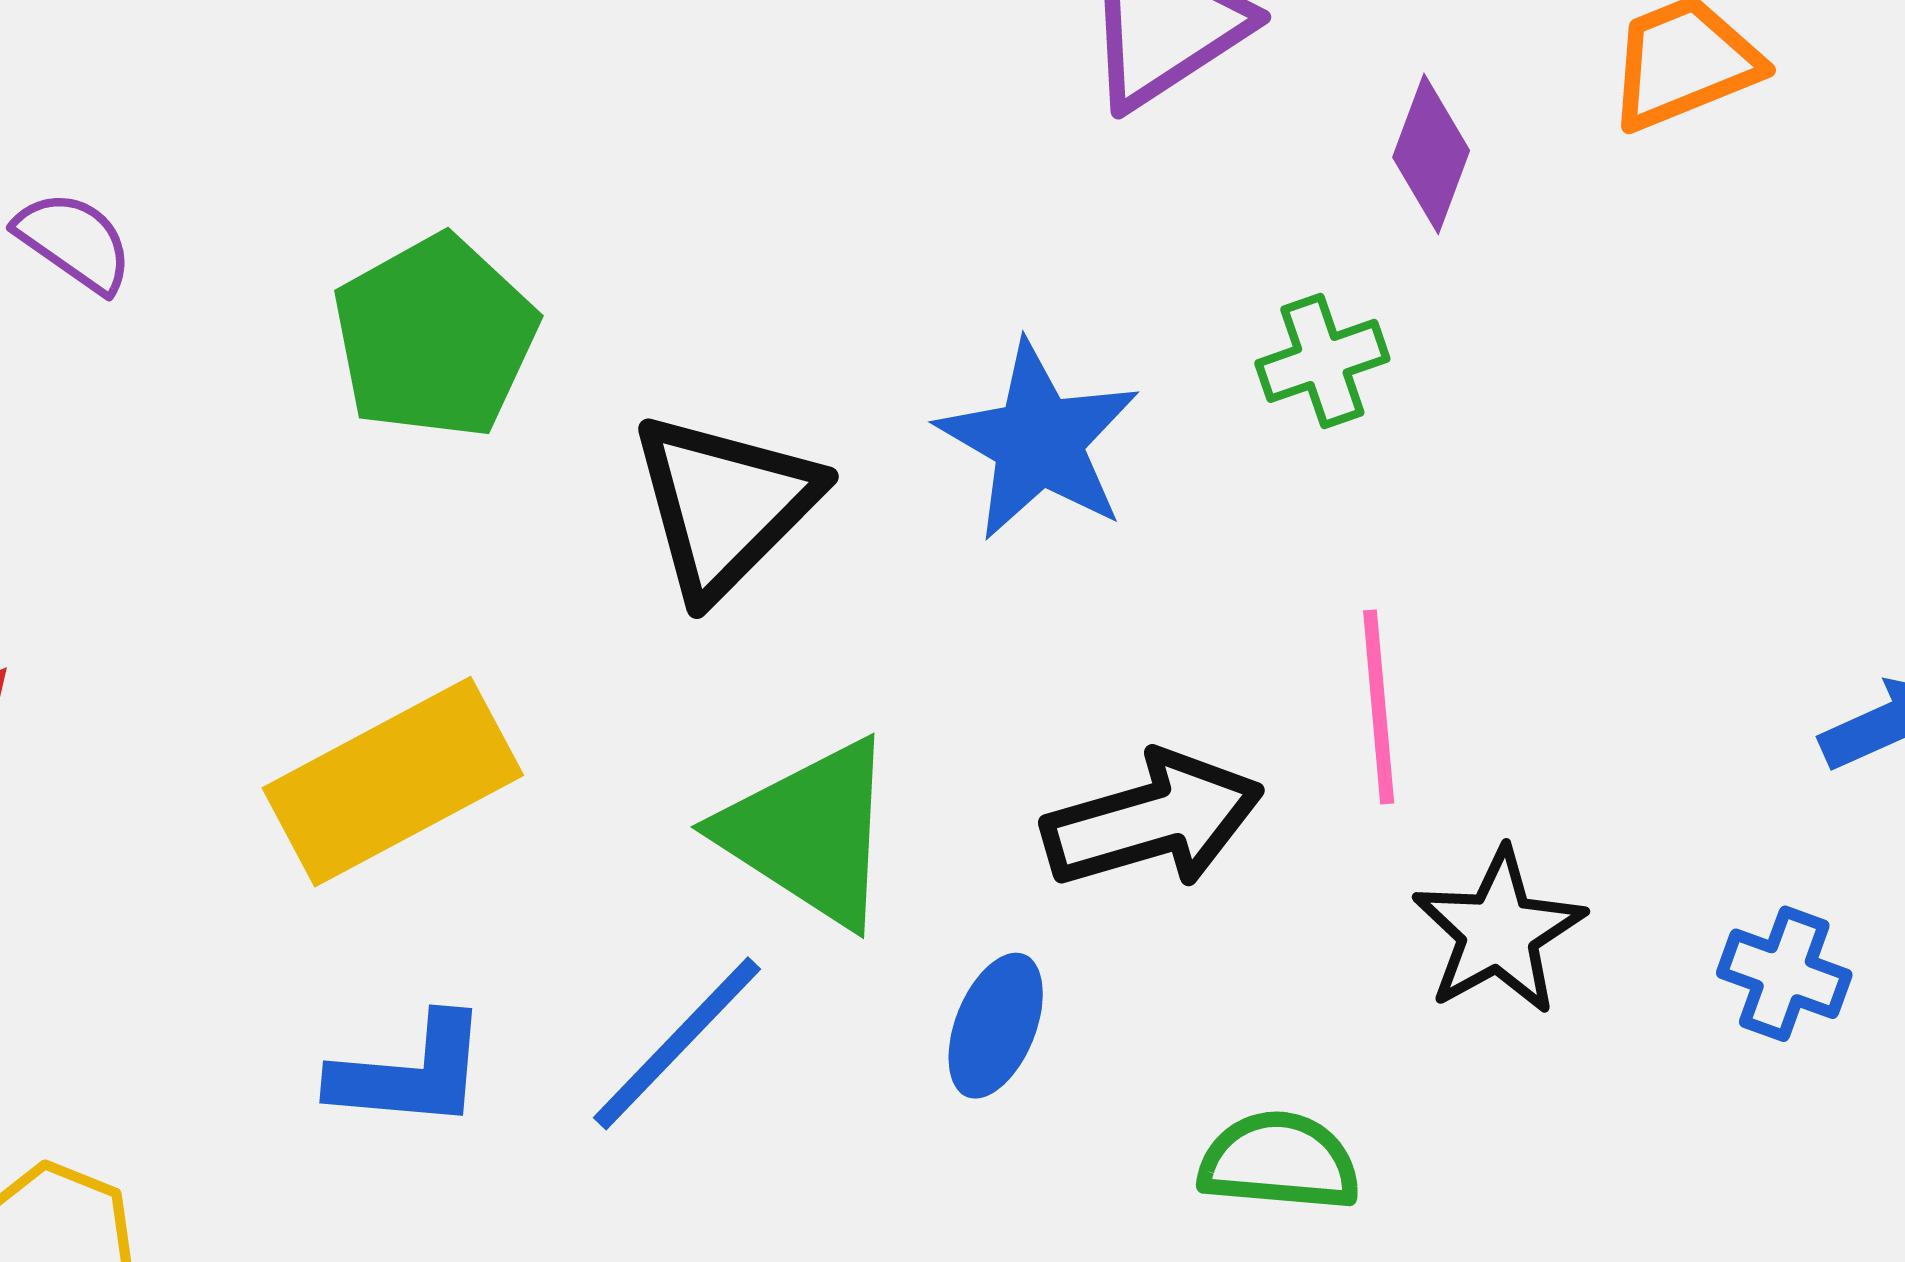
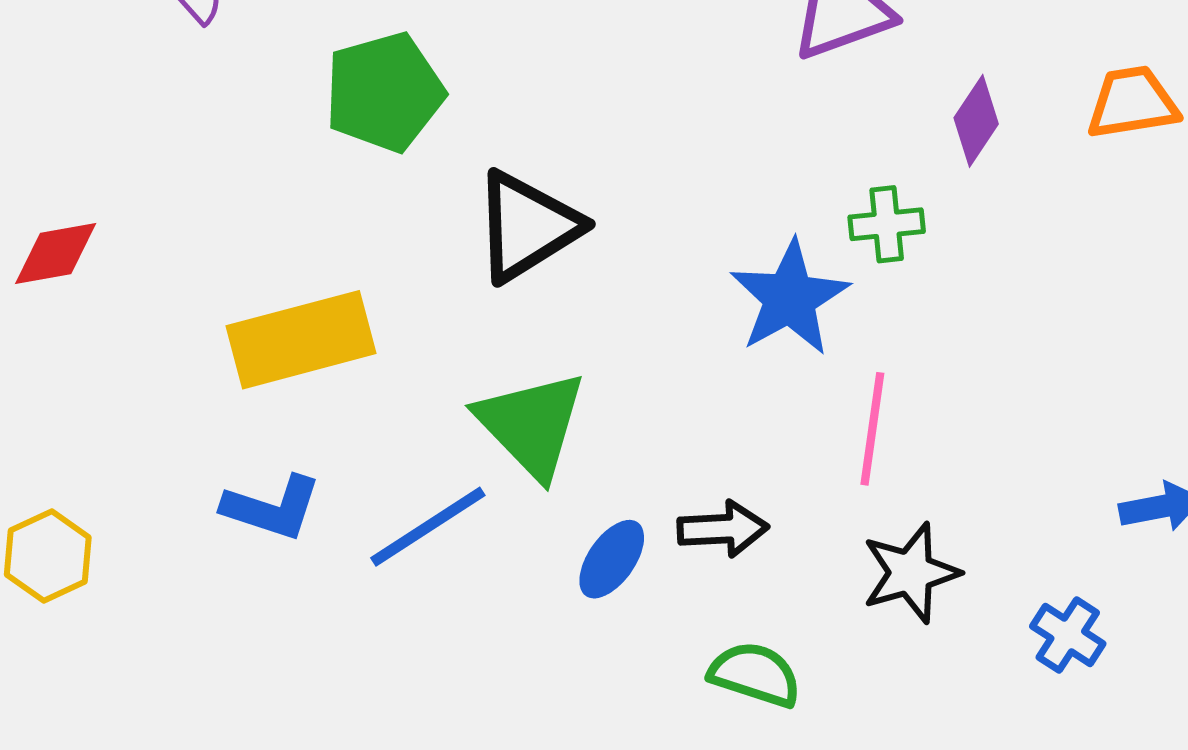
blue star: (1039, 441) -> (790, 298), moved
black arrow: (1153, 820) -> (723, 529), moved, size x0.7

